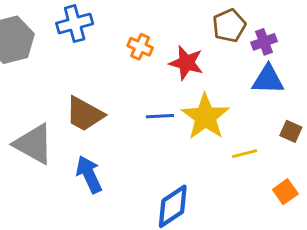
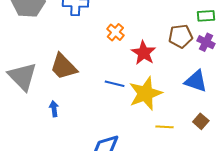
purple cross: (264, 42) -> (206, 42), moved, turned 30
blue arrow: (89, 174) -> (54, 109), size x0.6

